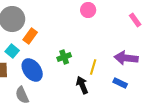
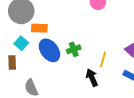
orange rectangle: (30, 36) -> (39, 28), turned 56
blue ellipse: (32, 70) -> (49, 50), moved

